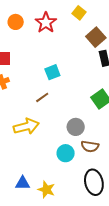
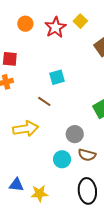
yellow square: (79, 13) -> (80, 21), moved
brown line: (42, 97) -> (44, 101), turned 64
yellow star: (46, 190) -> (39, 194), turned -30

